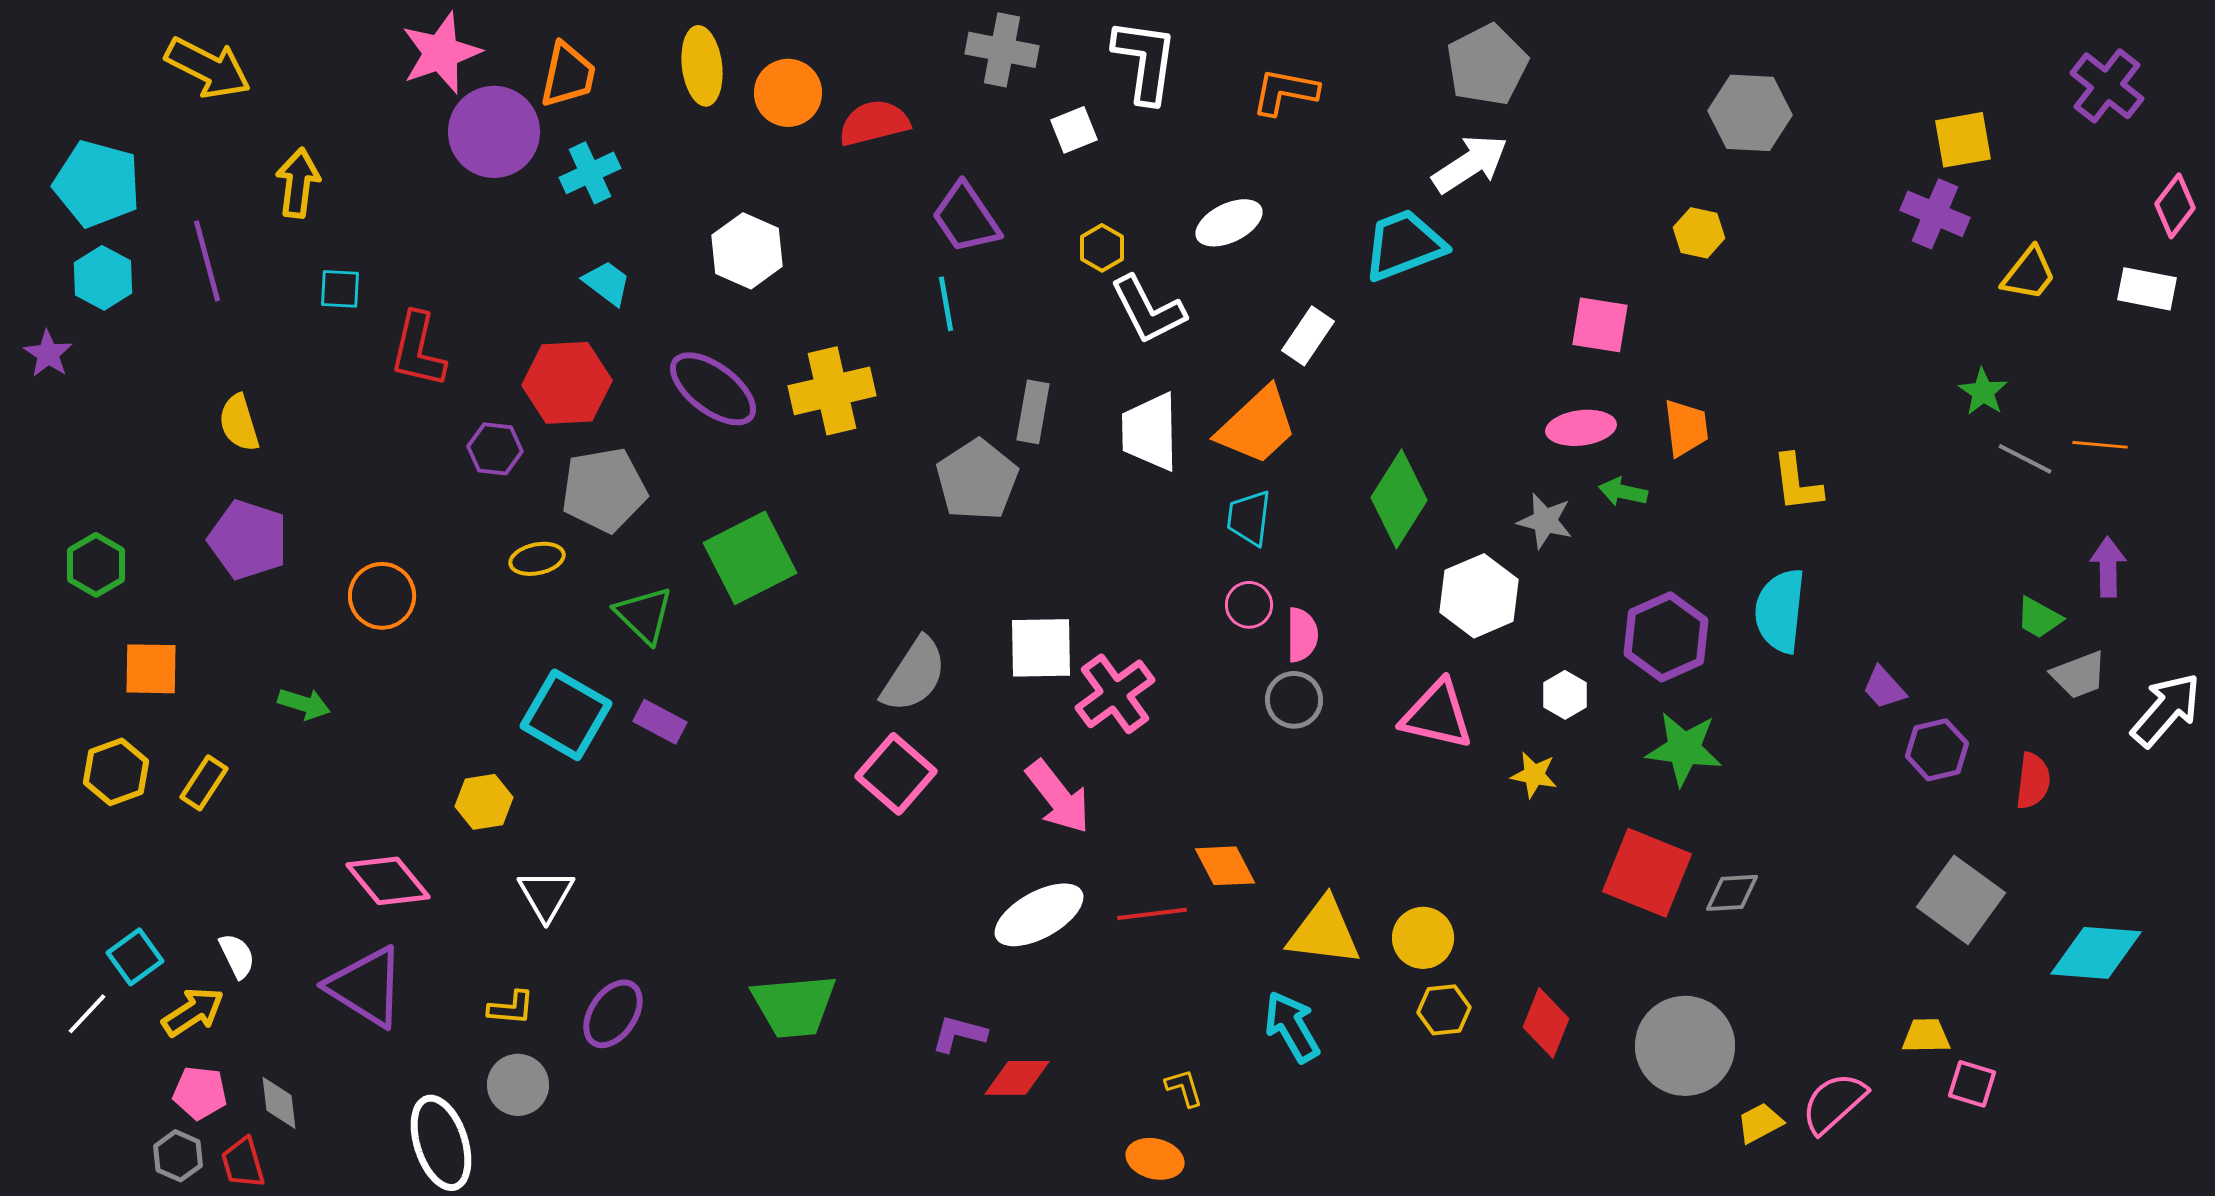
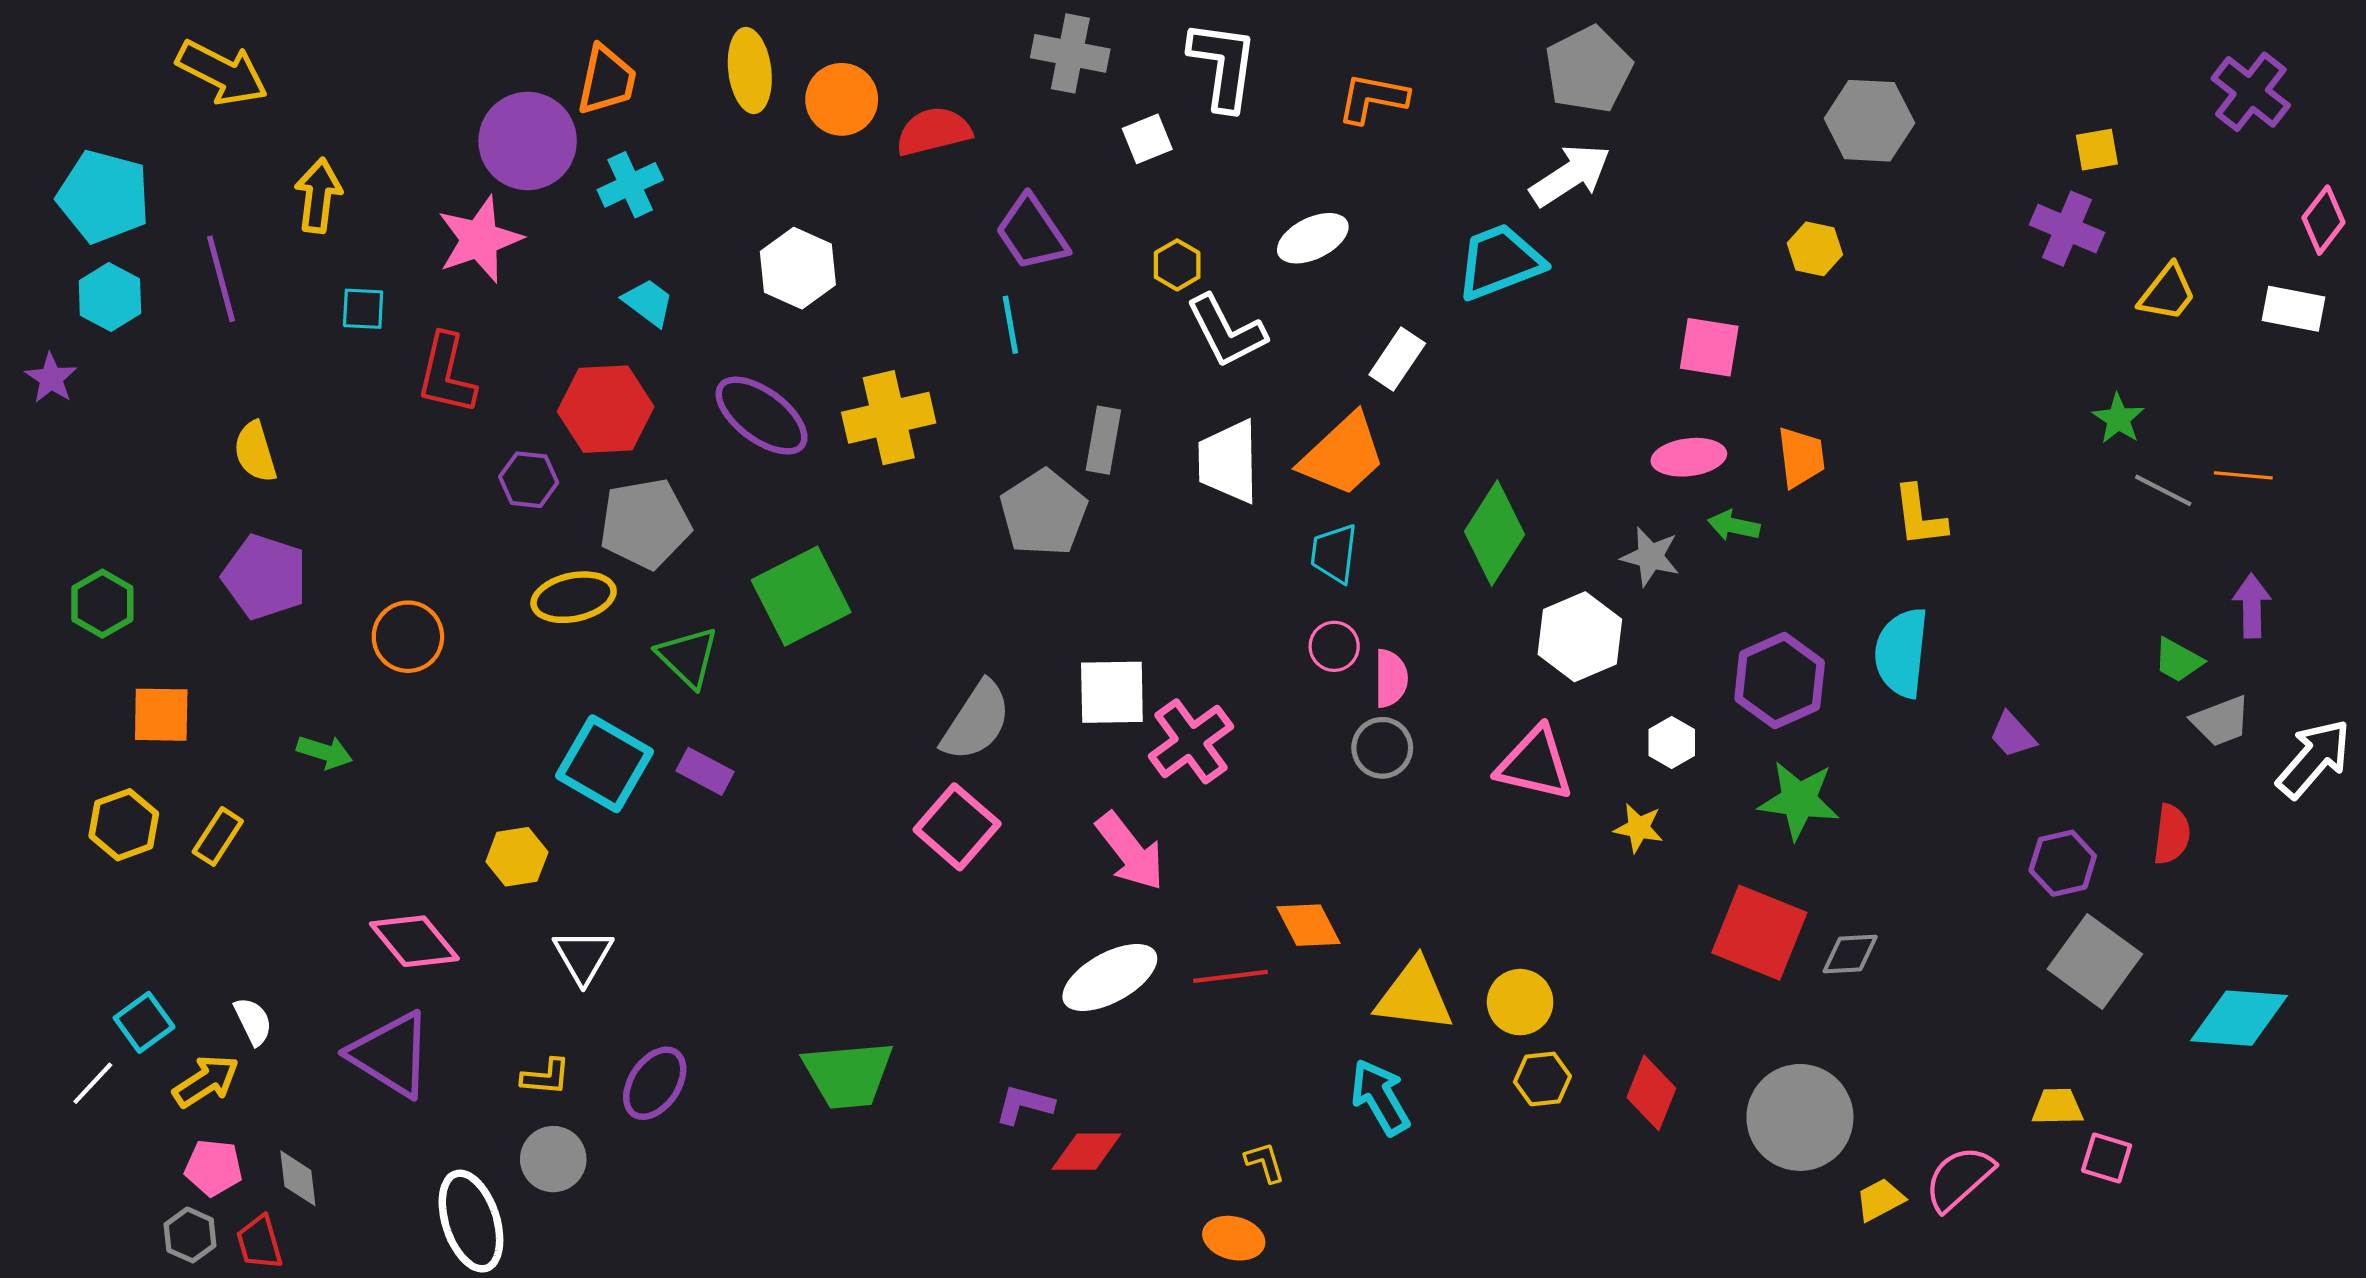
pink star: (441, 53) -> (480, 239), moved
yellow square: (1963, 140) -> (2097, 150), size x0.7
yellow ellipse: (537, 559) -> (574, 597), size x1.4
purple hexagon: (1937, 750) -> (2063, 863), moved

